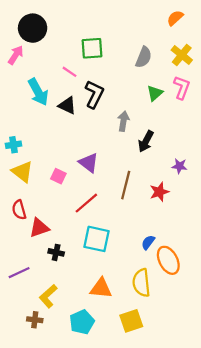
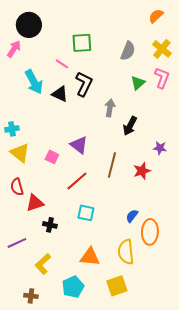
cyan square: (96, 239) -> (86, 213), size x0.7
orange ellipse: (168, 260) -> (150, 232), turned 30
brown cross: (35, 320) -> (31, 296), moved

